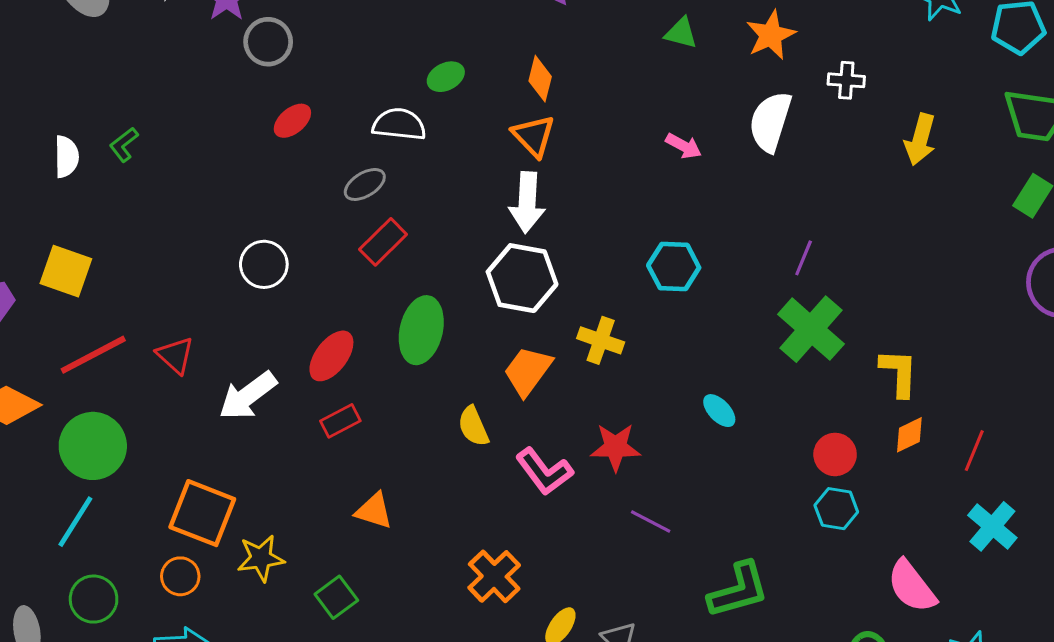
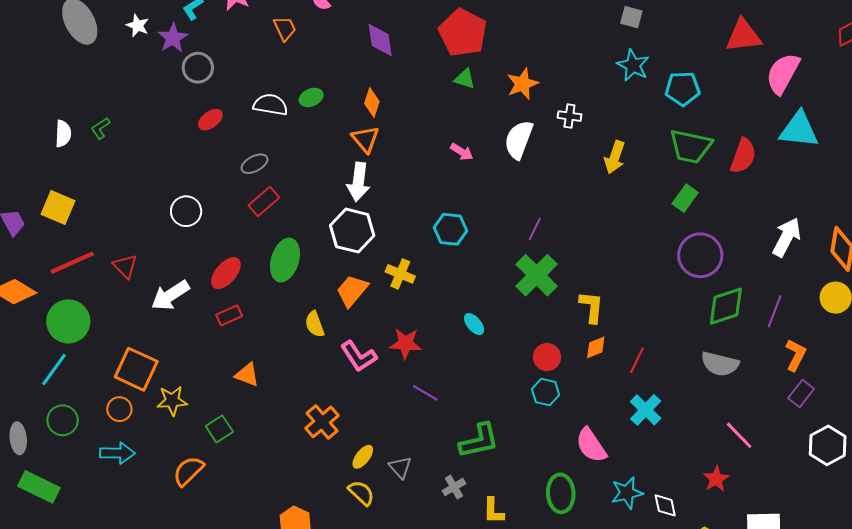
white semicircle: (399, 124) -> (271, 105), moved

